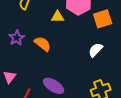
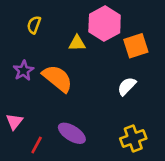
orange semicircle: (43, 44) -> (57, 78), size x1.4

